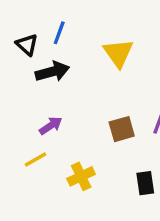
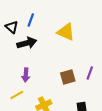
yellow triangle: (118, 53) -> (66, 32), turned -30
purple arrow: (51, 126) -> (26, 75), turned 128

